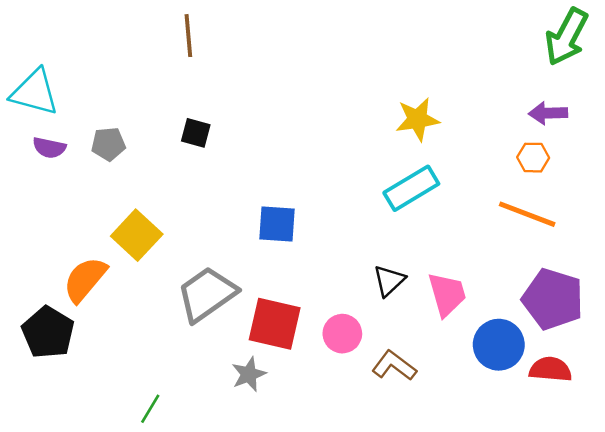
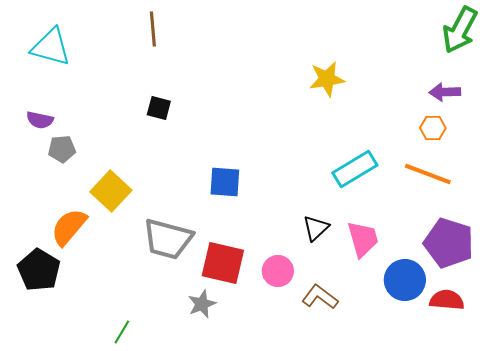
cyan triangle: (34, 92) -> (51, 47), moved
yellow star: (417, 119) -> (327, 79), moved
gray pentagon: (108, 144) -> (62, 149), moved
cyan rectangle: (411, 188) -> (355, 169), moved
gray trapezoid: (207, 294) -> (168, 239), turned -130

